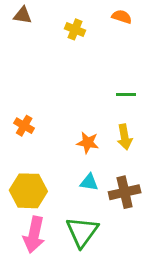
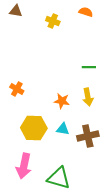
yellow hexagon: (28, 191) -> (34, 128), moved
green triangle: (82, 232) -> (59, 178), moved, turned -50

